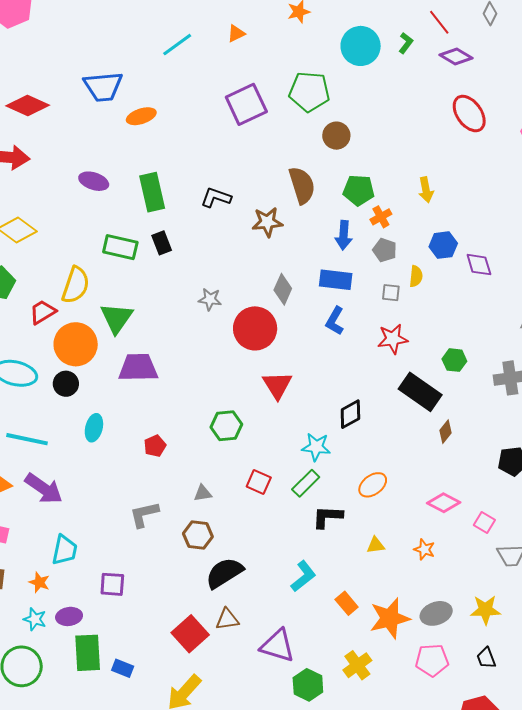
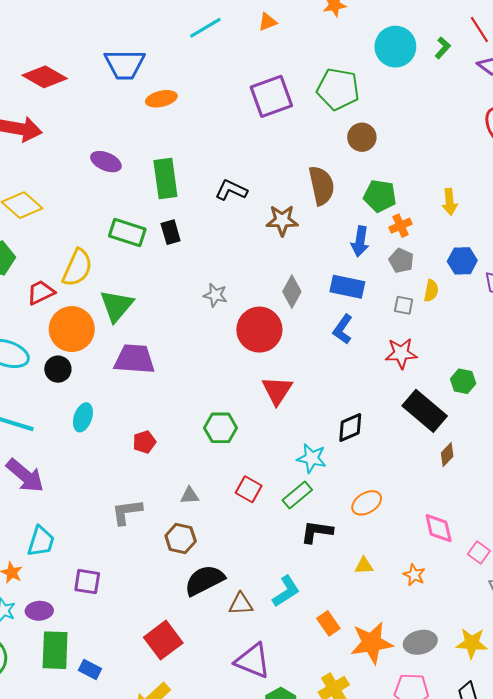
pink diamond: (444, 503) -> (439, 528), turned 44
brown triangle: (227, 619) -> (241, 604), moved

